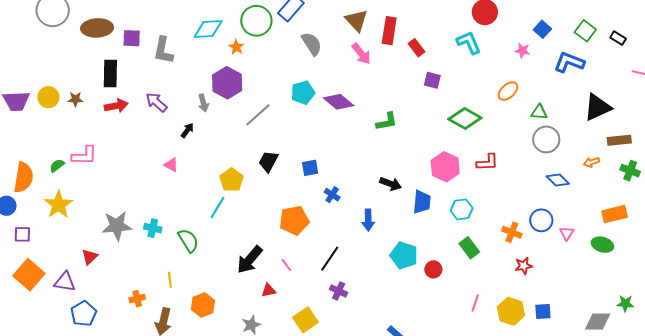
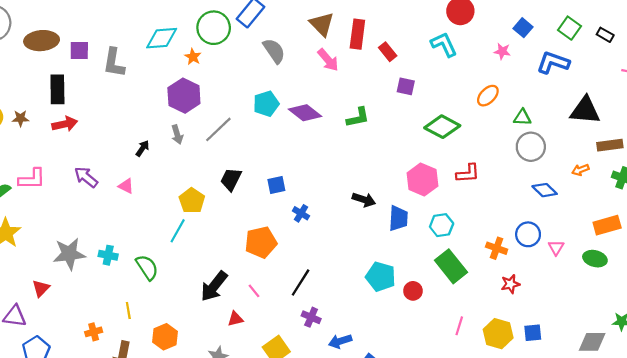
purple arrow: (156, 102) -> (86, 177), moved
gray arrow: (203, 103) -> (177, 135), moved
black triangle: (597, 107) -> (585, 110), turned 32
green L-shape: (387, 122) -> (358, 117), moved
blue arrow: (368, 220) -> (340, 341), moved, turned 75
green rectangle: (469, 248) -> (451, 266), size x1.4

